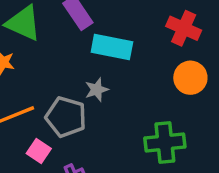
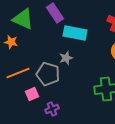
pink square: (39, 151) -> (32, 94), turned 32

